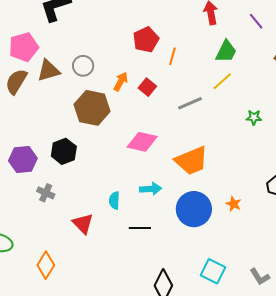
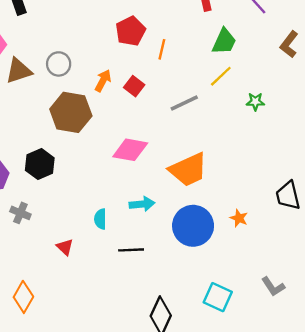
green star: (254, 117) -> (255, 102), moved
red triangle: (83, 224) -> (65, 247), size x0.7
gray L-shape: (260, 277) -> (273, 287), moved

